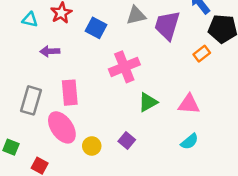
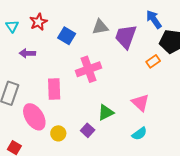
cyan triangle: (30, 20) -> (12, 26), turned 40
pink rectangle: (70, 93) -> (54, 89), moved
green triangle: (148, 102) -> (106, 112), moved
pink triangle: (189, 104) -> (140, 103), turned 36

